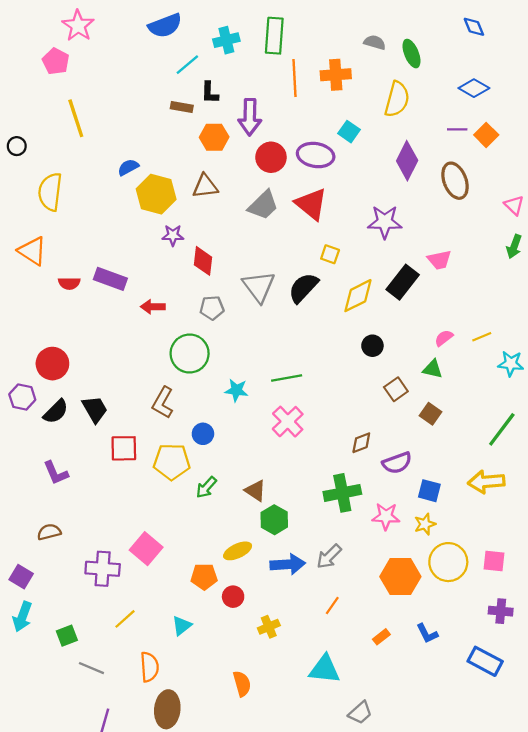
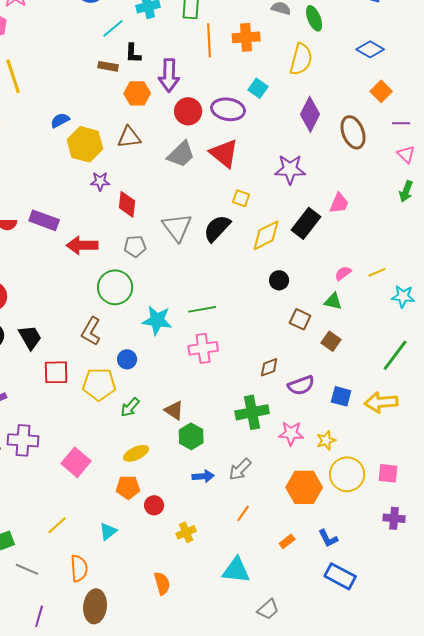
purple line: (457, 129) -> (401, 123), moved
pink trapezoid: (439, 260) -> (339, 203), turned -55
red arrow: (153, 307) -> (82, 245), size x1.4
brown square: (396, 389) -> (300, 319), turned -30
cyan star: (236, 390) -> (157, 320), size x1.4
pink cross: (288, 422) -> (203, 348), turned 36
blue square: (429, 491) -> (341, 396), moved
yellow ellipse: (238, 551) -> (136, 453), moved
blue arrow: (288, 564) -> (203, 476), size x0.7
purple cross: (103, 569) -> (23, 440), moved
blue rectangle: (485, 661) -> (340, 576), moved

